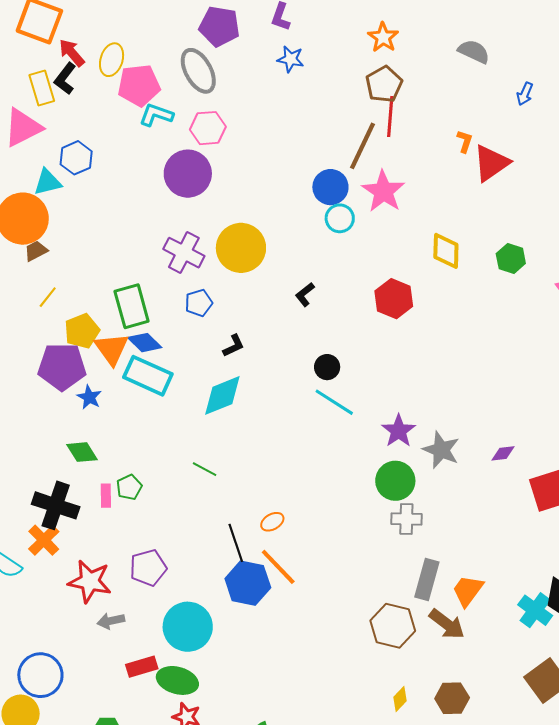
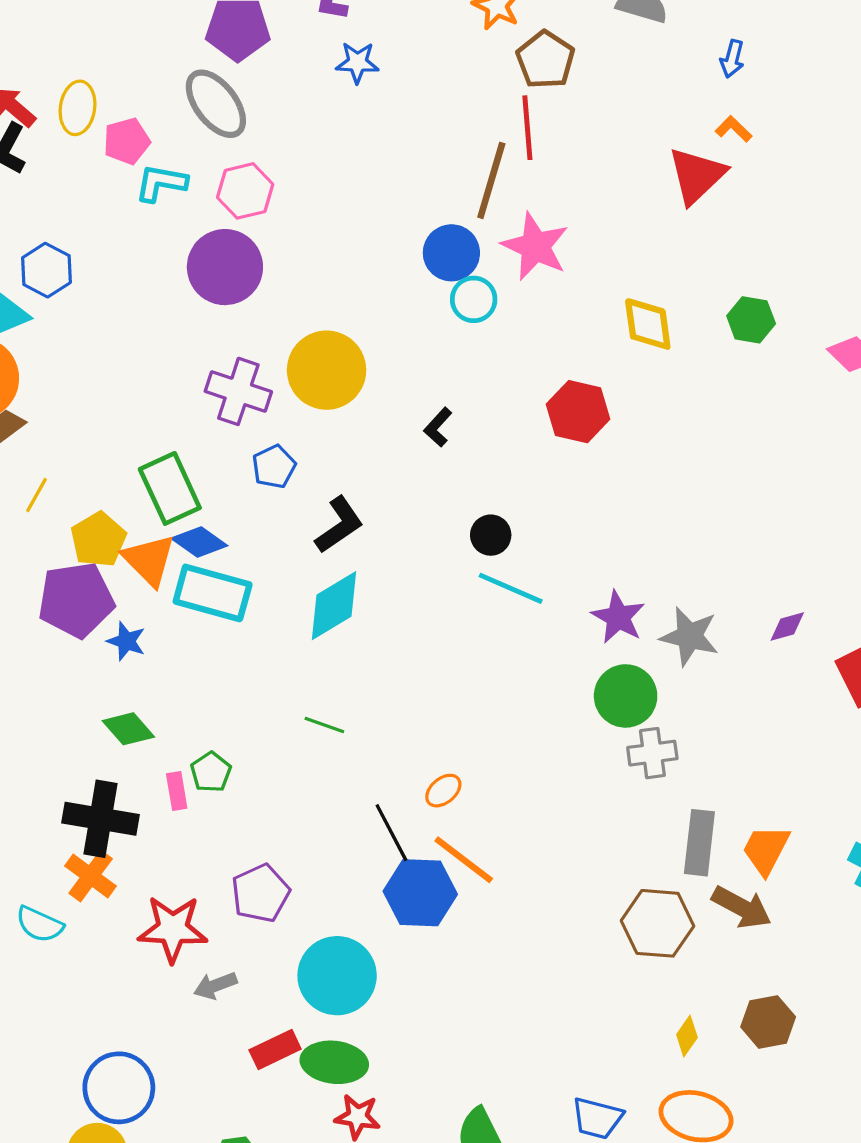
brown pentagon: (384, 84) -> (545, 60), moved
pink pentagon: (139, 85) -> (127, 141), size x0.7
orange L-shape: (465, 141) -> (734, 129), moved, turned -55
black L-shape: (234, 346) -> (339, 525), size x1.5

